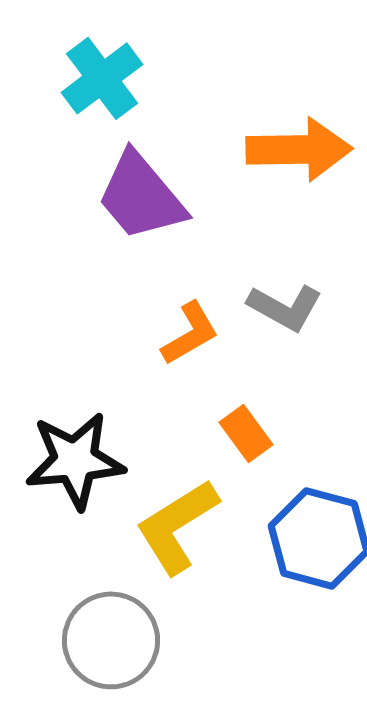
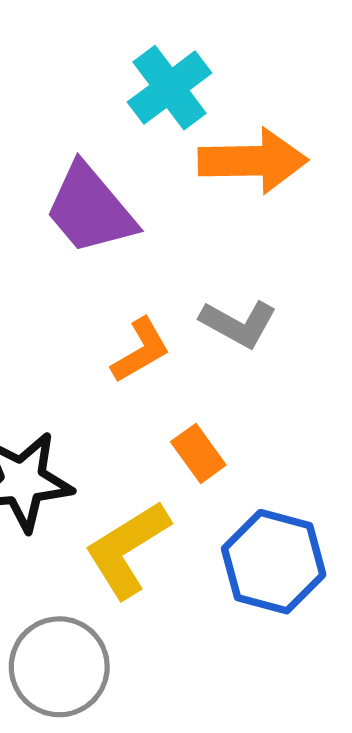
cyan cross: (102, 78) -> (169, 88), moved

